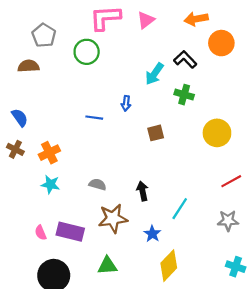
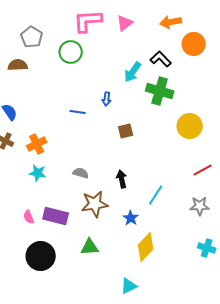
green cross: (184, 95) -> (160, 91), size x1.5
brown square: (156, 133) -> (126, 131), moved

